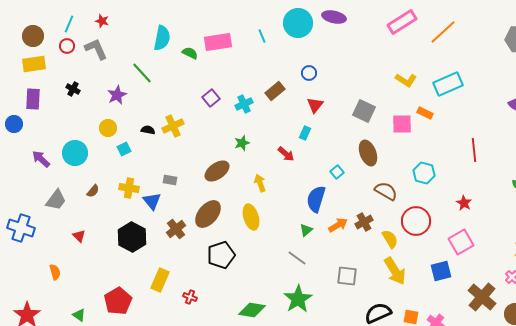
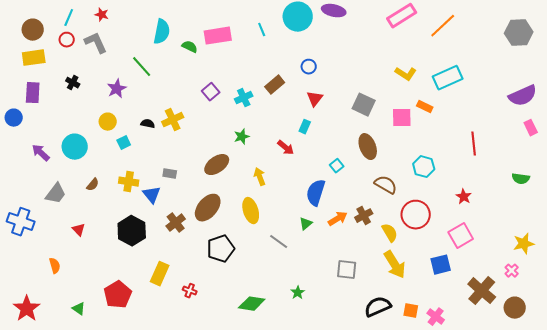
gray line: (297, 258) -> (279, 242), moved
green star: (298, 299) -> (298, 293), size x0.5

